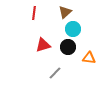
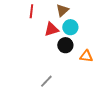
red triangle: (43, 45) -> (51, 29), moved
gray line: (55, 73) -> (46, 81), moved

